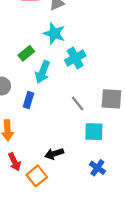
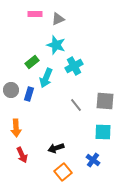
blue rectangle: (29, 100) -> (29, 94), moved
cyan square: (94, 132) -> (103, 132), moved
orange square: (37, 176) -> (63, 172), moved

